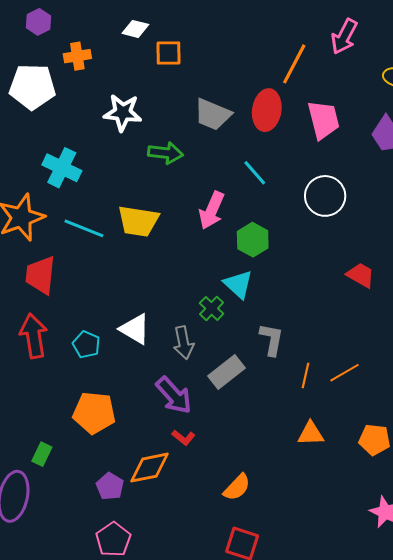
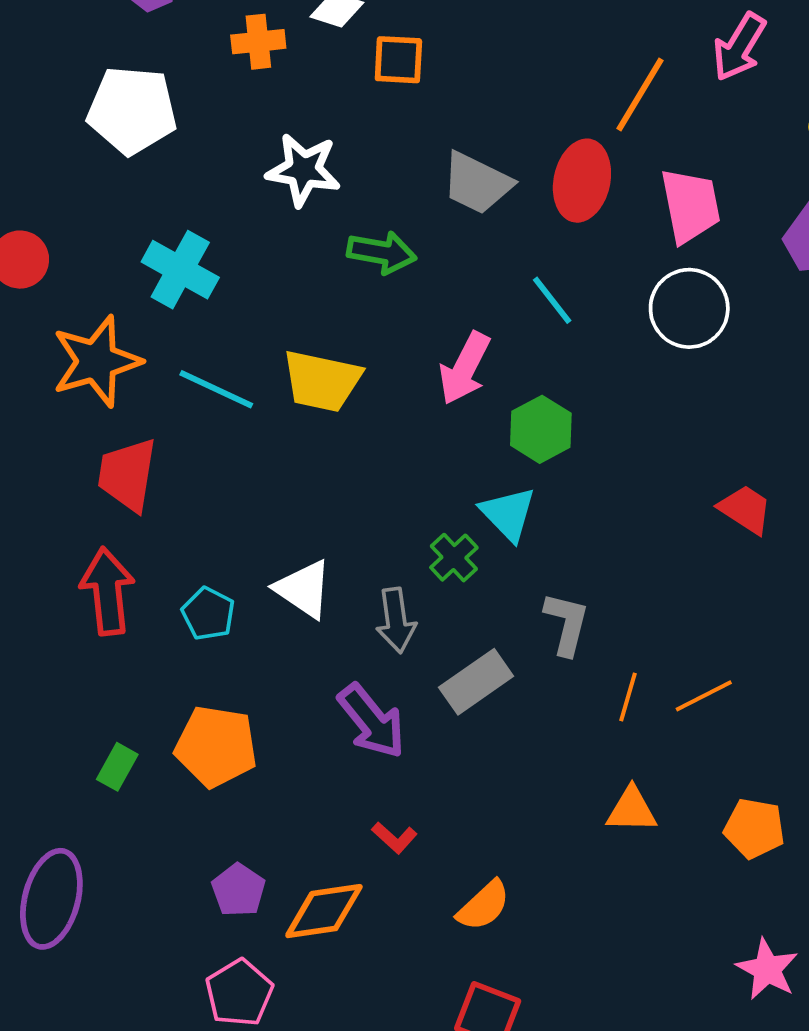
orange cross: (77, 56) -> (258, 42), moved
white circle: (325, 196) -> (689, 308), moved
red L-shape: (183, 438) -> (394, 838), moved
green rectangle: (42, 454) -> (117, 767), moved
orange diamond: (149, 468) -> (324, 911), moved

